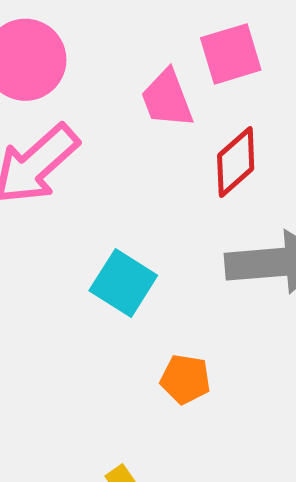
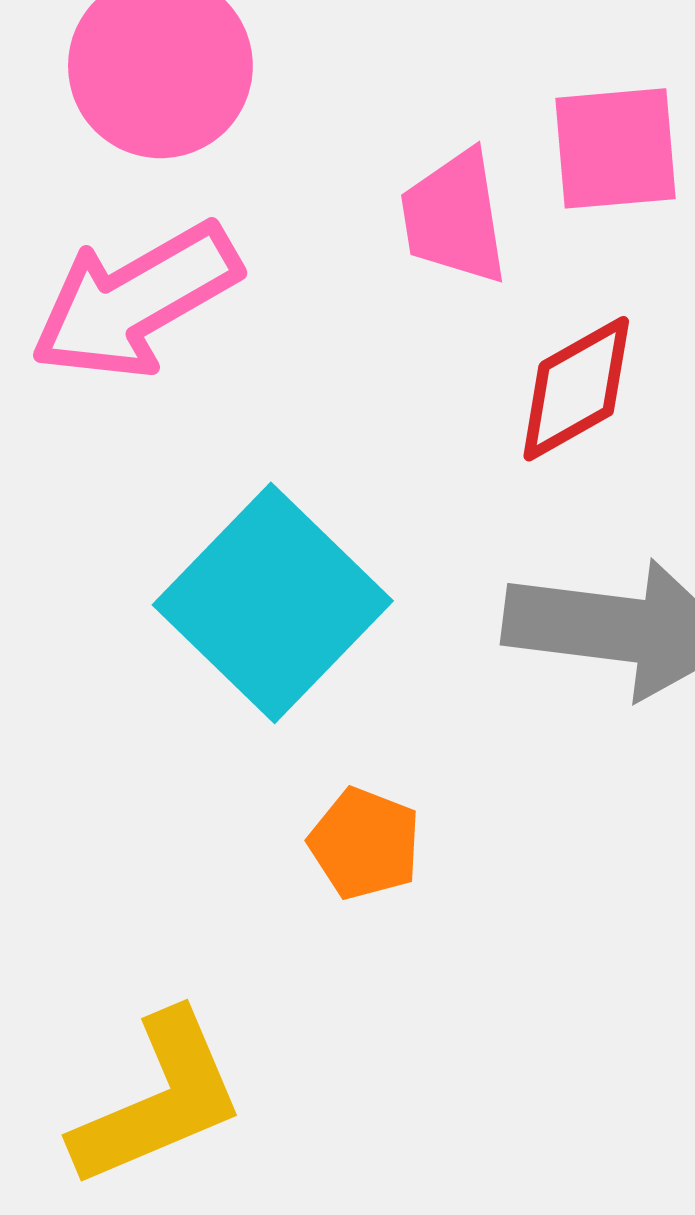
cyan square: (123, 283) -> (273, 603), size x1.5

